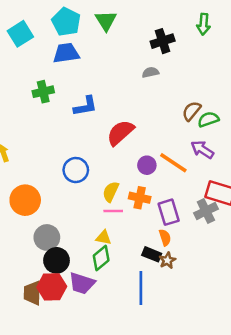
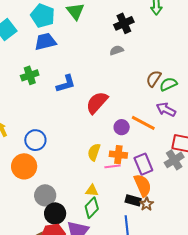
blue circle: (76, 170) -> (35, 140), moved
pink line: (113, 211) -> (113, 166), moved
orange semicircle: (165, 237) -> (143, 185), size x1.6

